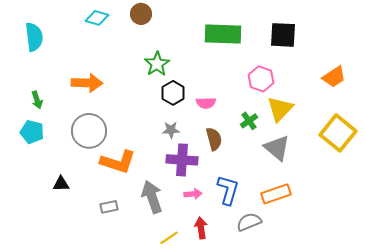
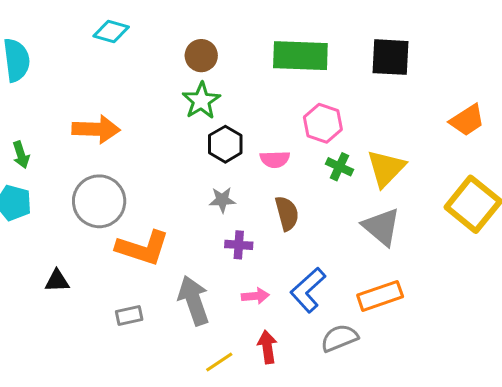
brown circle: (141, 14) -> (201, 56), moved
pink hexagon: (261, 79) -> (323, 123), moved
green cross: (249, 121) -> (339, 167), moved, turned -30
purple cross: (182, 160) -> (239, 245), size x0.6
blue L-shape: (228, 190) -> (308, 290), turned -148

